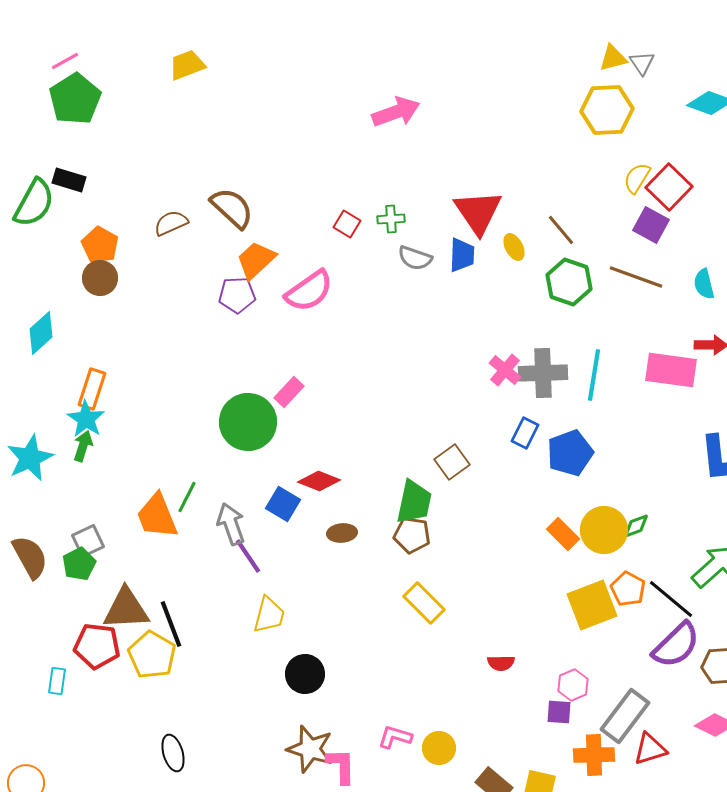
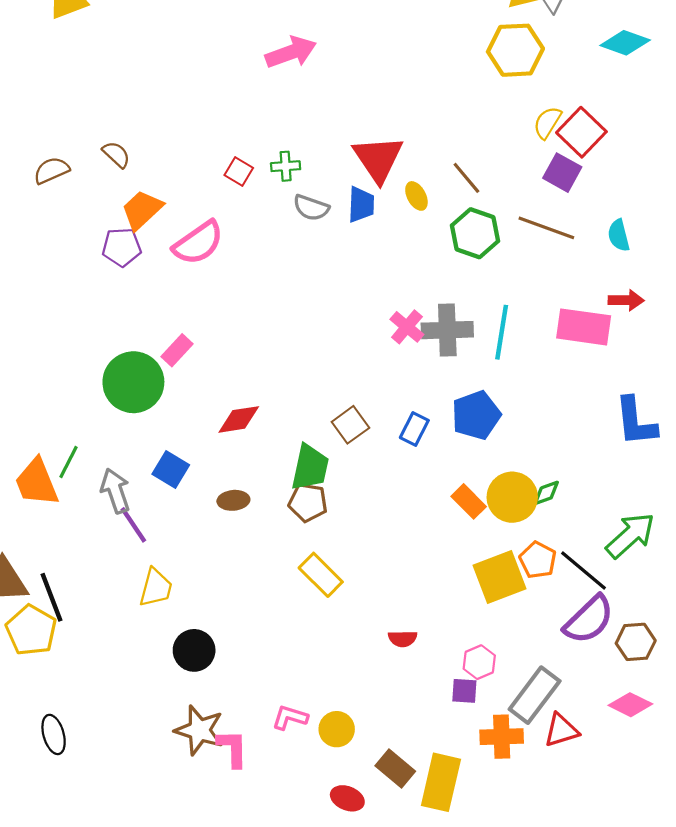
brown semicircle: (232, 208) -> (116, 154), size x0.6
blue rectangle: (525, 433) -> (414, 429), moved
red diamond: (319, 481) -> (239, 419), moved, turned -30

